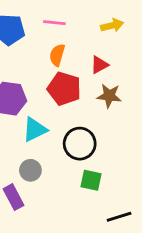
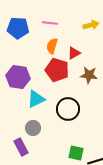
red triangle: (99, 65) -> (74, 53), moved
green square: (91, 180) -> (76, 153), moved

